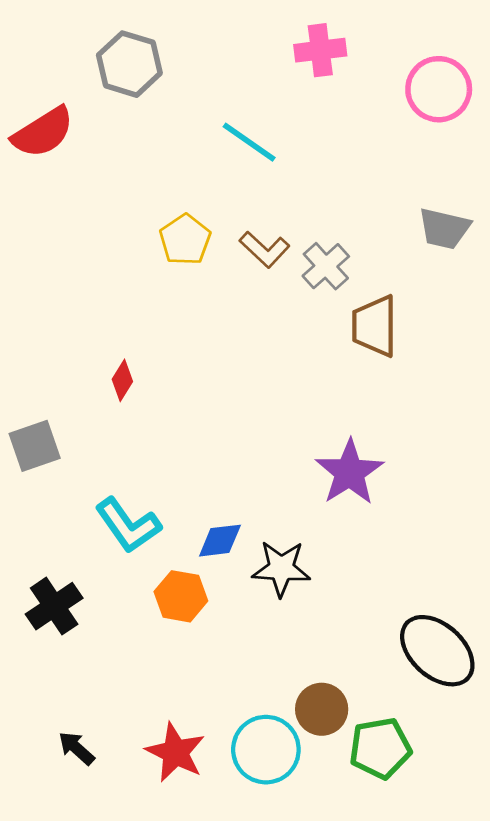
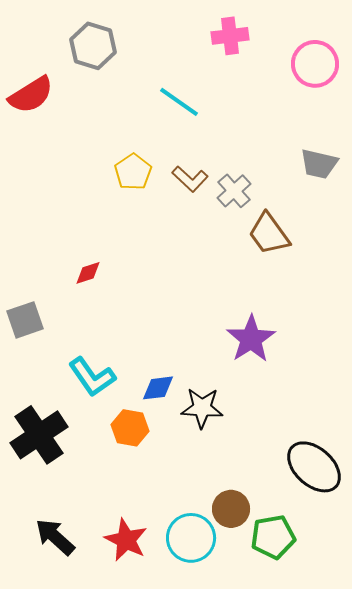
brown trapezoid: (375, 326) -> (269, 234), turned -36
red diamond: (122, 380) -> (88, 273), turned 40
black cross: (54, 606) -> (39, 435), size x1.4
black arrow: (76, 748) -> (55, 537), size x1.5

